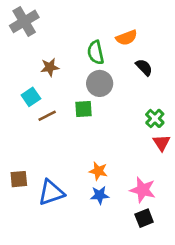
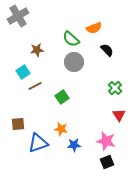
green semicircle: (96, 52) -> (71, 39), turned -36
green square: (83, 109) -> (62, 97), moved, turned -32
red triangle: (162, 143) -> (119, 115), moved
orange star: (98, 171) -> (61, 129), moved
brown square: (19, 179) -> (18, 124), moved

